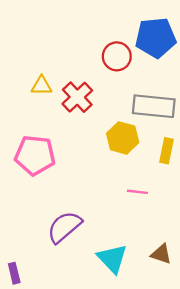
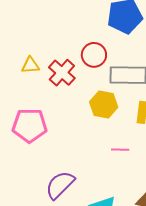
red circle: (117, 56) -> (94, 55), moved

